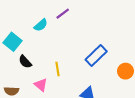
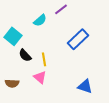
blue rectangle: (96, 55) -> (78, 39), moved
yellow line: (57, 69) -> (44, 59), moved

